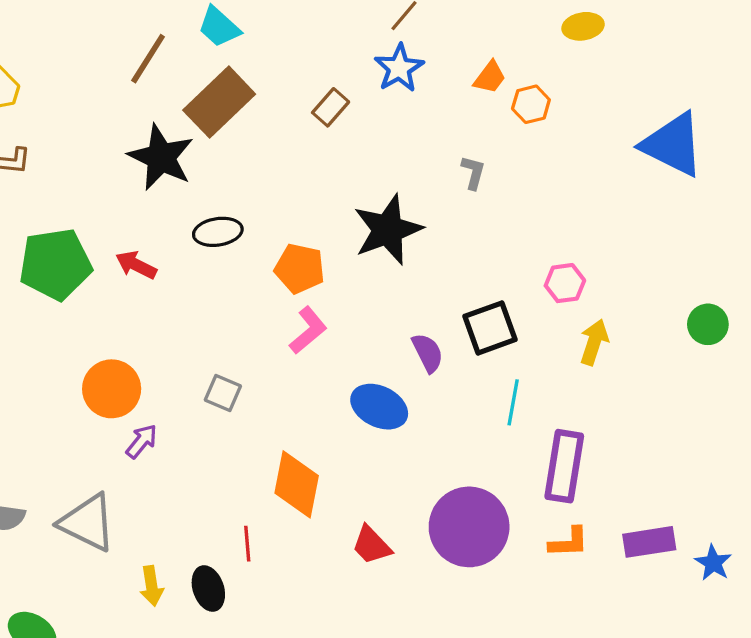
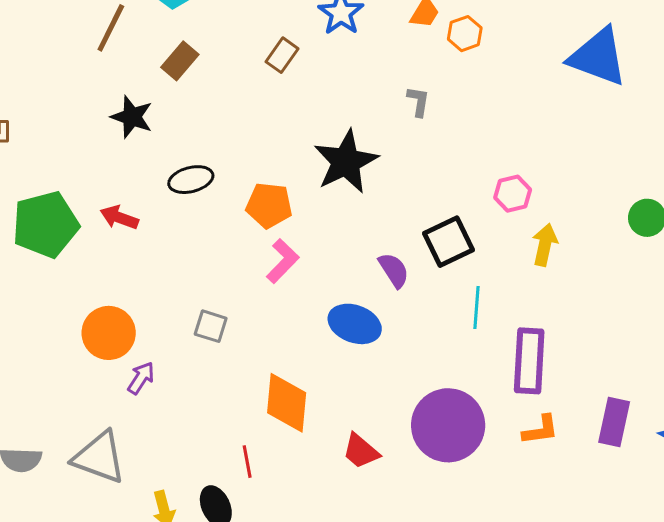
brown rectangle: (219, 102) -> (180, 61), size x0.6
black star: (161, 157) -> (132, 117), size x0.7
purple rectangle: (649, 542) -> (614, 422), turned -63

